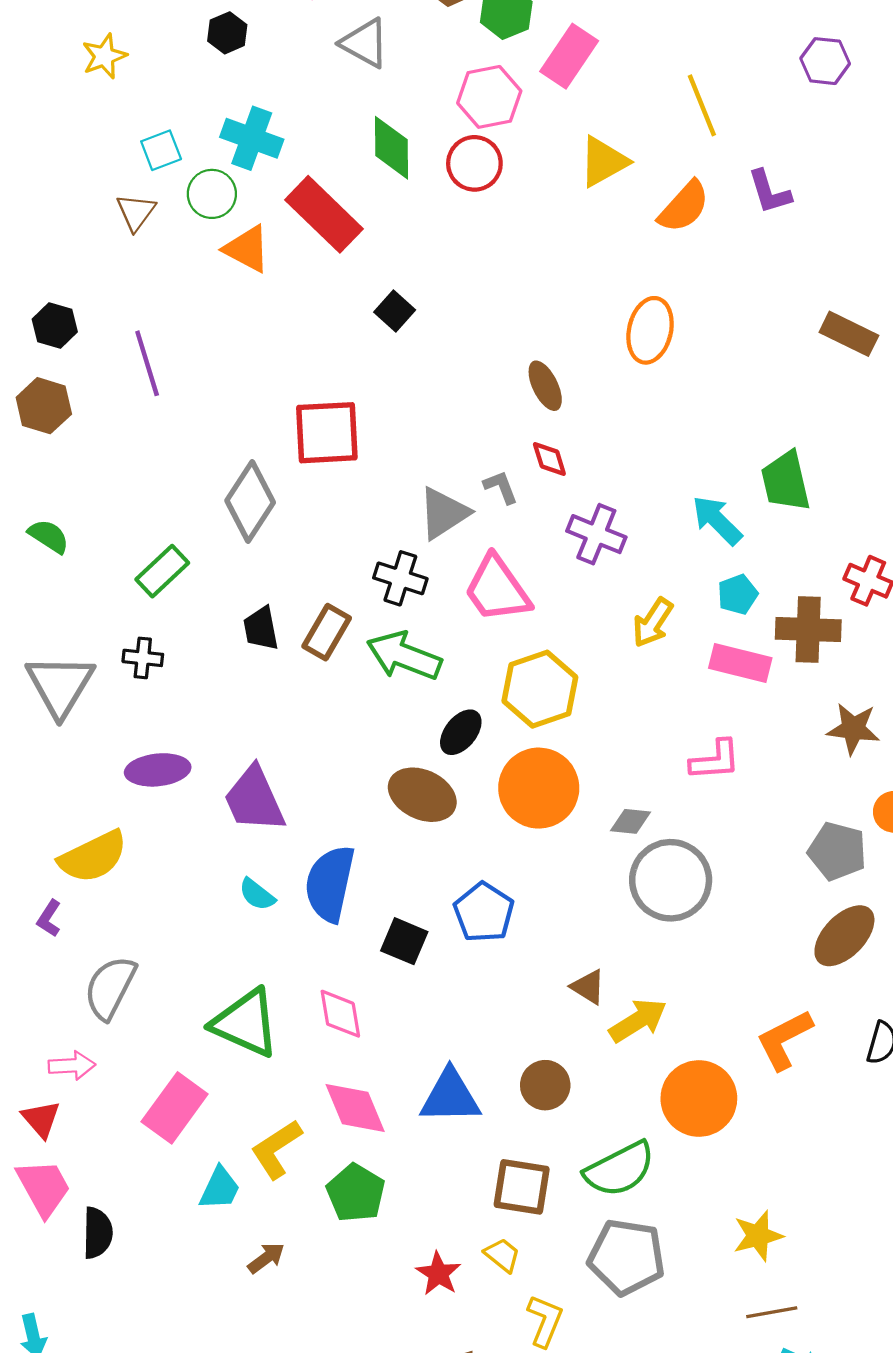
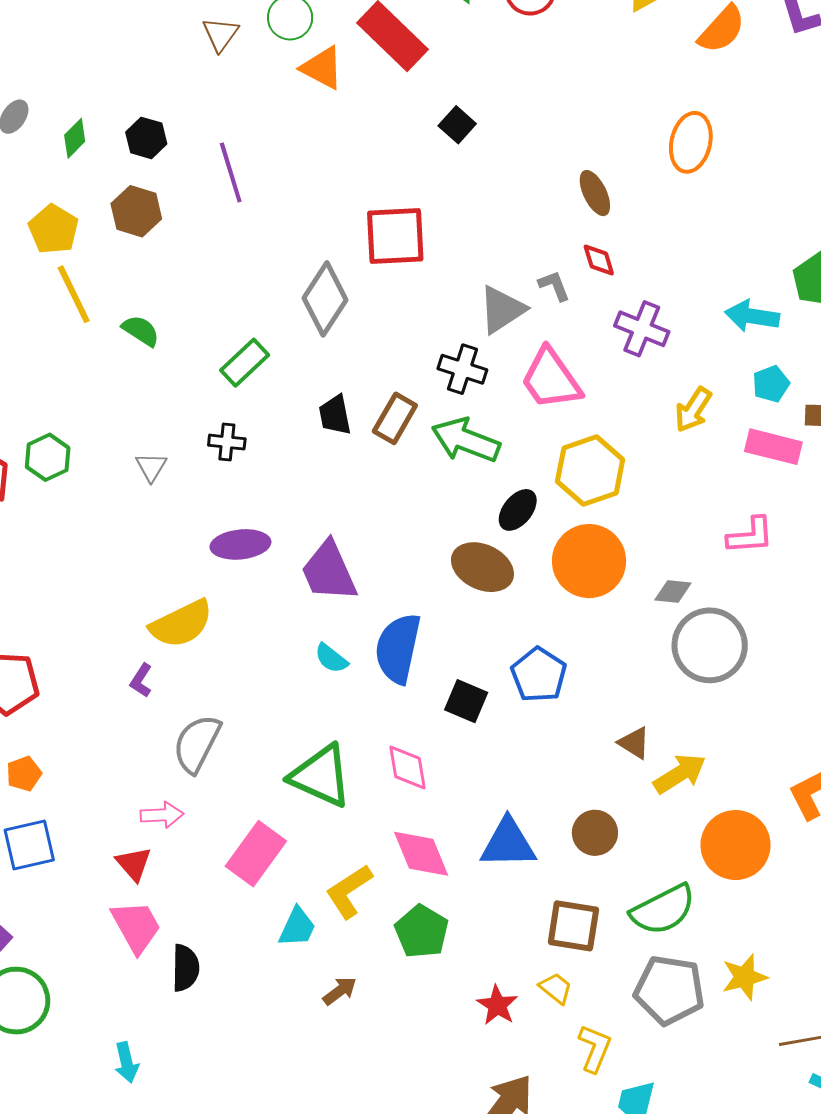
cyan arrow: (717, 520) -> (752, 316), turned -36
gray triangle: (60, 685) -> (151, 467), size x0.5
yellow star: (758, 1236) -> (744, 977), moved

